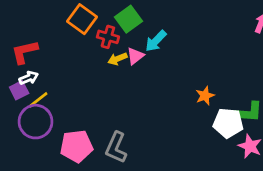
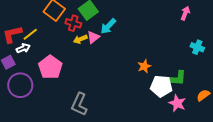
white arrow: (29, 78) -> (23, 48), moved
yellow line: (38, 100) -> (30, 34), moved
pink pentagon: (77, 146) -> (50, 67), moved, turned -30

